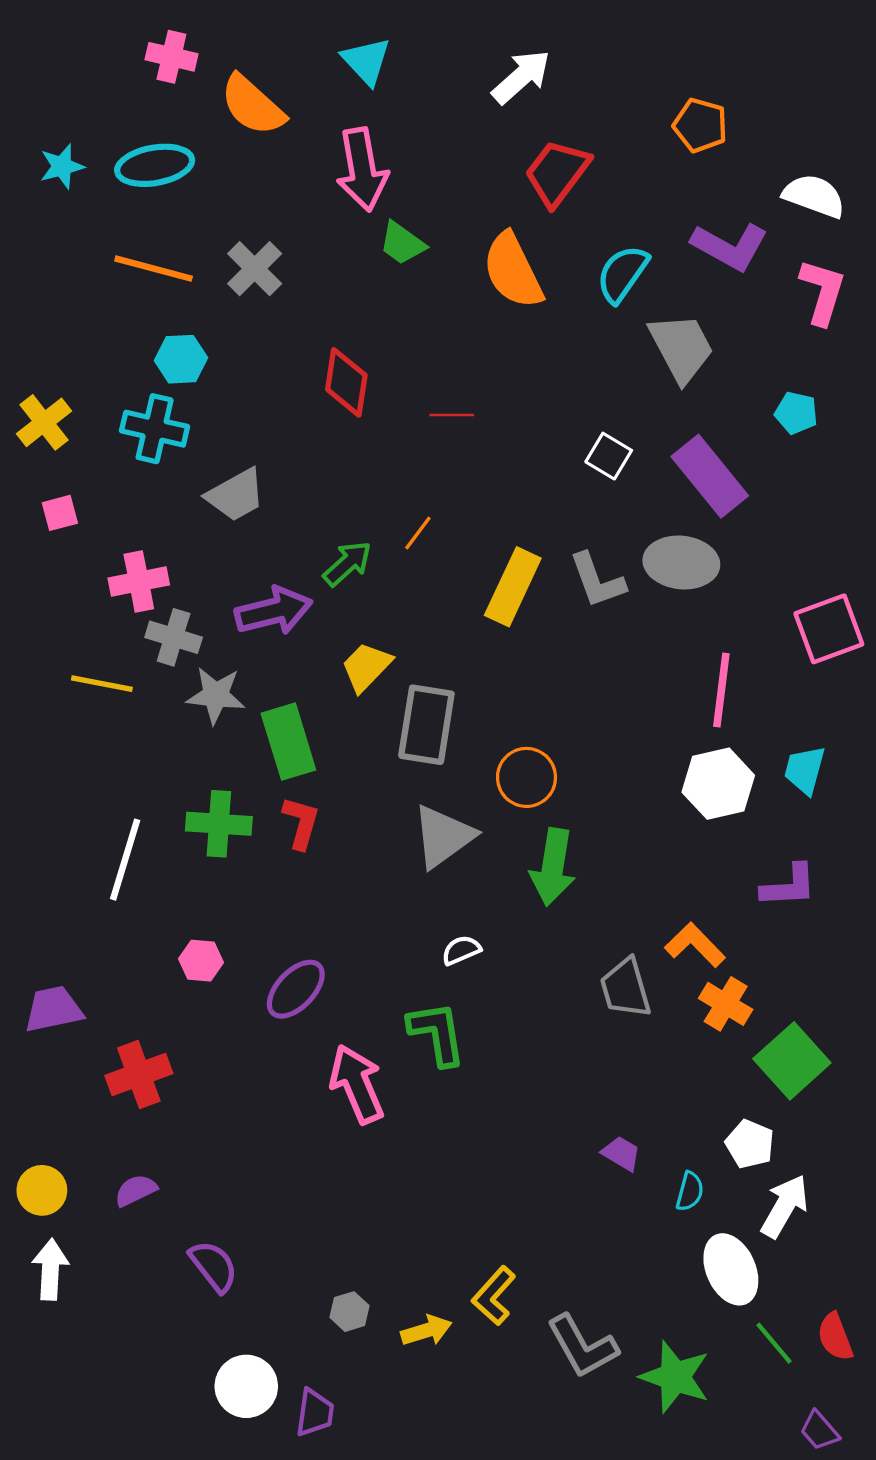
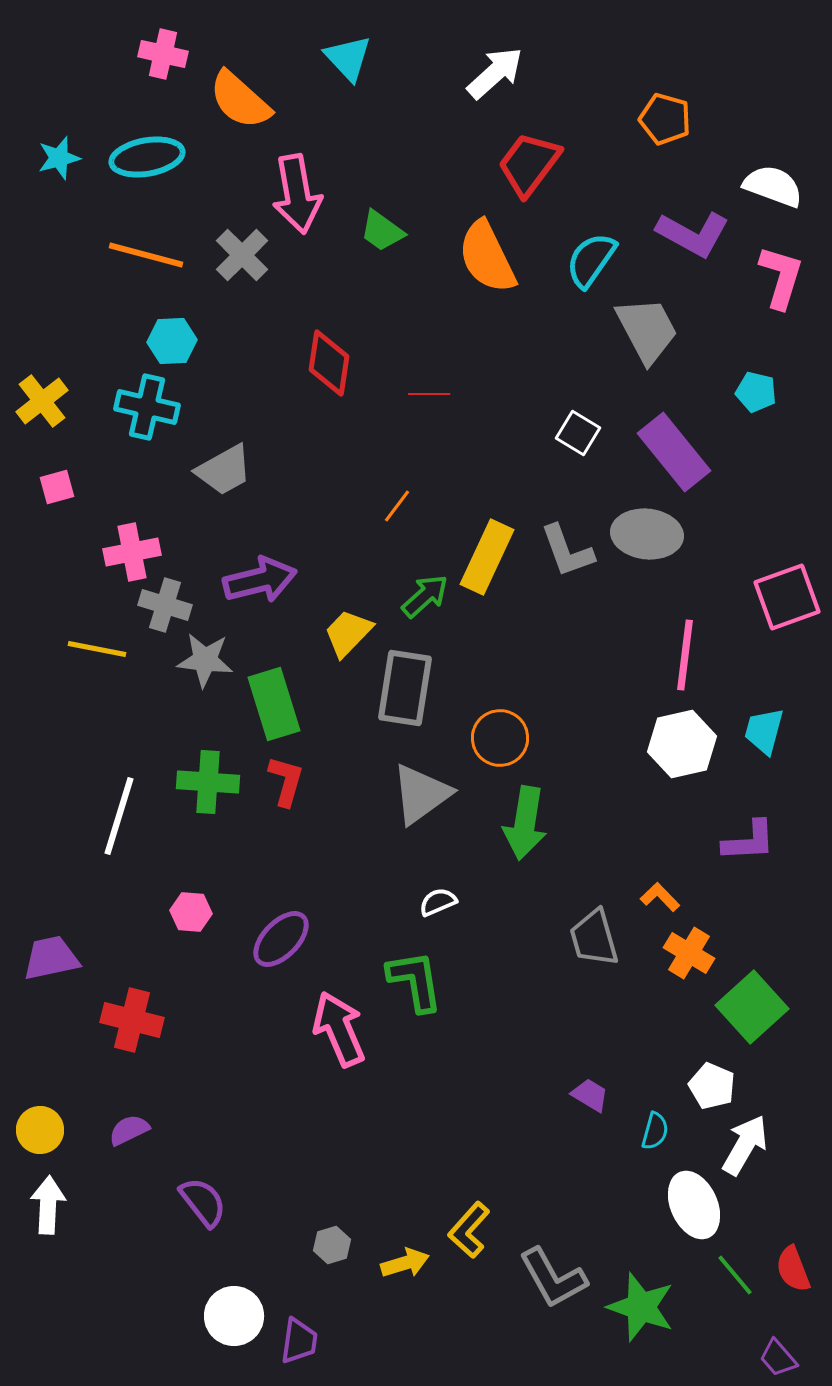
pink arrow: (362, 170) -> (297, 194), moved
green arrow: (347, 564) -> (425, 596), moved
orange L-shape: (695, 945) -> (660, 897), size x0.7
red cross: (139, 1074) -> (132, 1020), turned 34

